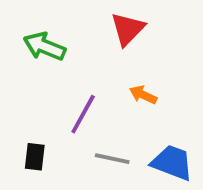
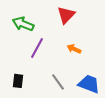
purple line: (83, 114) -> (37, 48), moved
gray line: (112, 159) -> (58, 82), turned 42

